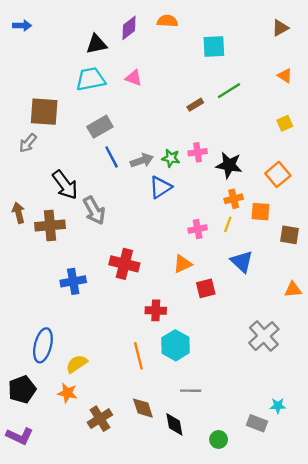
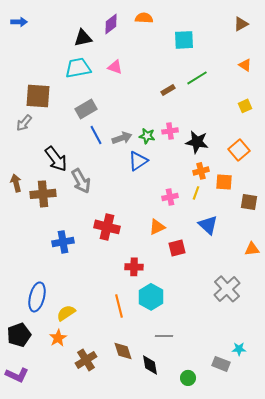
orange star: (67, 393) -> (58, 338), turned 30

